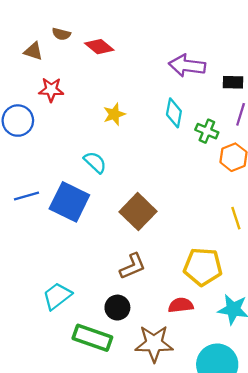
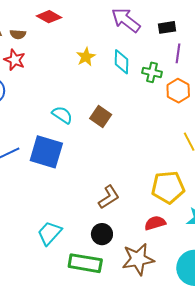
brown semicircle: (61, 34) -> (18, 34), moved
purple arrow: (187, 66) -> (126, 20), turned 40
red star: (51, 90) -> (15, 60), turned 30
yellow star: (114, 114) -> (86, 57), moved
brown square: (138, 212) -> (101, 116), moved, size x0.7

